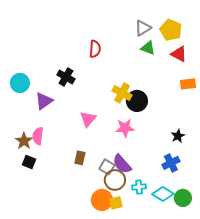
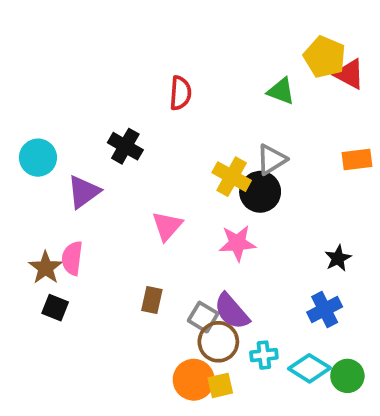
gray triangle: (143, 28) -> (272, 159), moved
red triangle: (179, 54) -> (349, 74), moved

